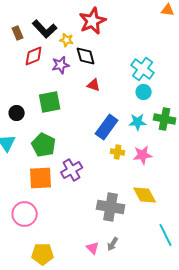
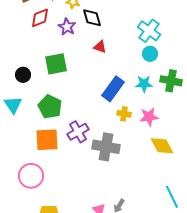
purple star: (61, 65) -> (67, 27), turned -30
yellow diamond: (145, 195) -> (162, 146), moved
gray cross: (111, 207) -> (106, 147), moved

